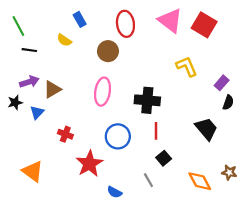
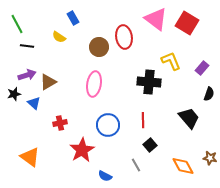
red ellipse: (125, 24) -> (124, 37), moved
purple rectangle: (222, 83) -> (202, 68), moved
black cross: (147, 100) -> (149, 82), moved
blue triangle: (37, 112) -> (34, 103), turned -32
red cross: (65, 134) -> (60, 123), turned -32

